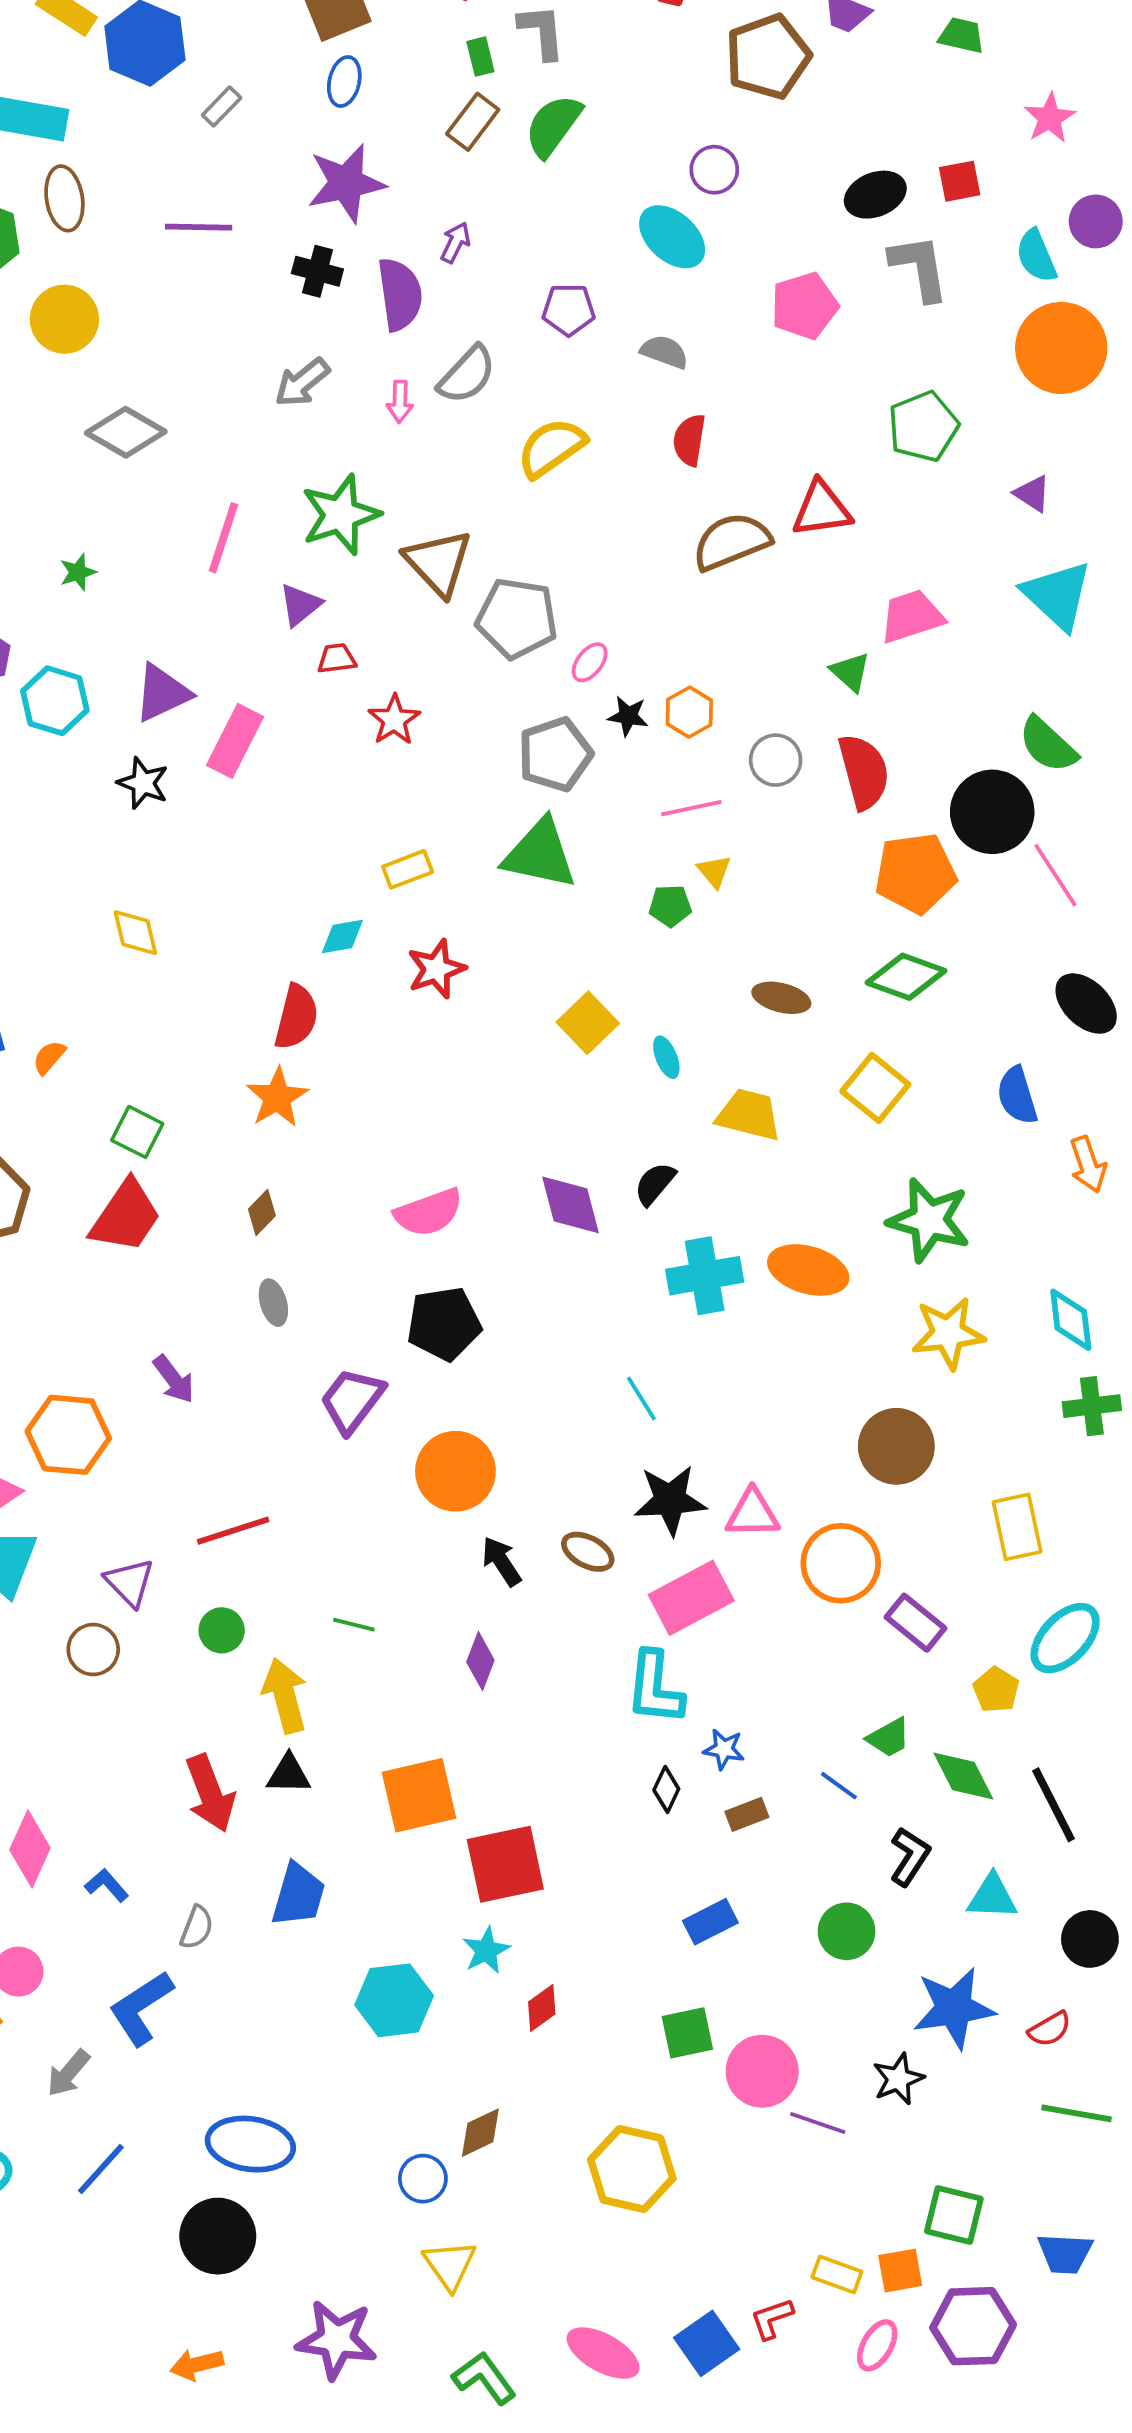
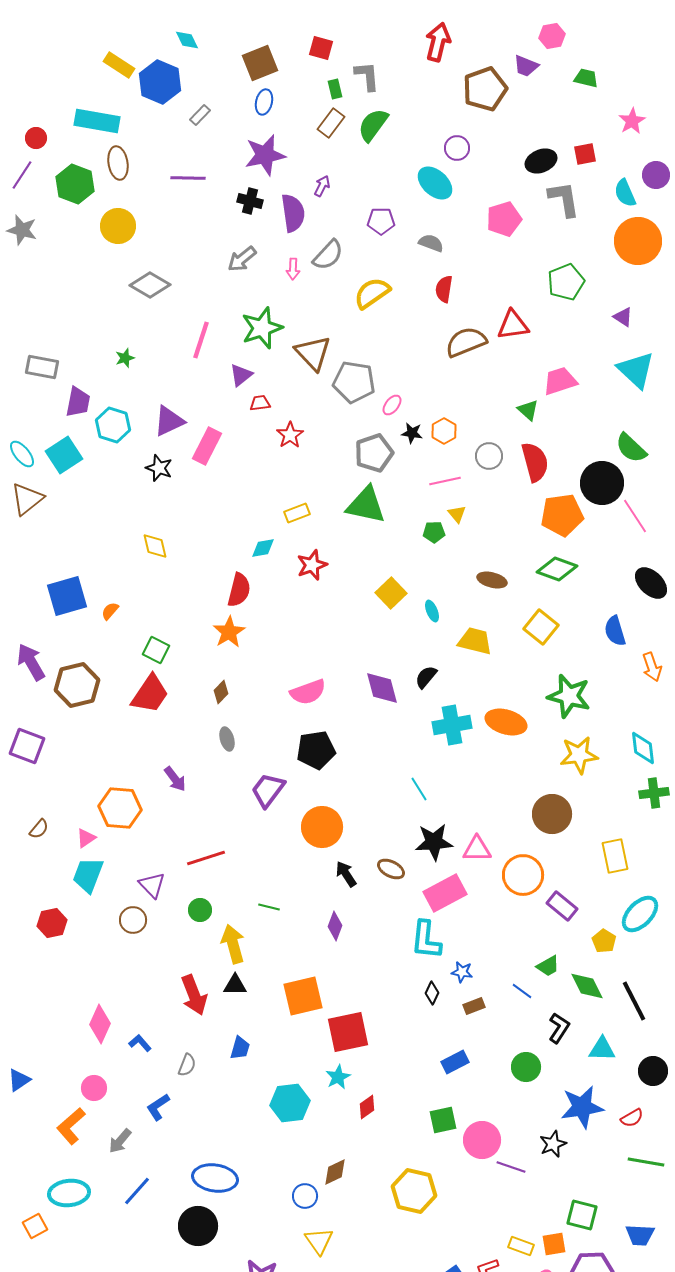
blue trapezoid: (298, 1895) -> (240, 1048), size x0.7
blue L-shape: (141, 2008) -> (158, 1107), size x0.7

